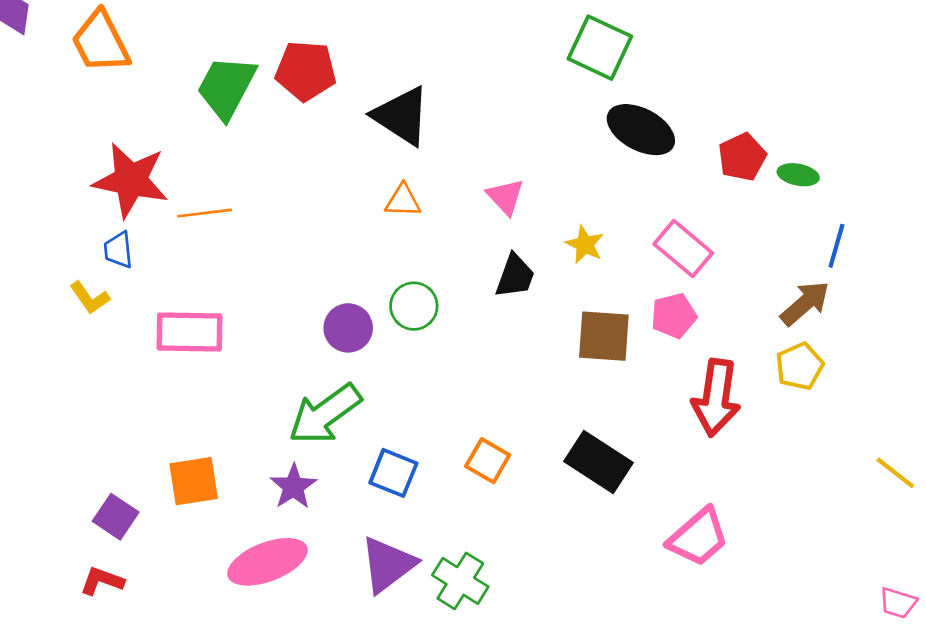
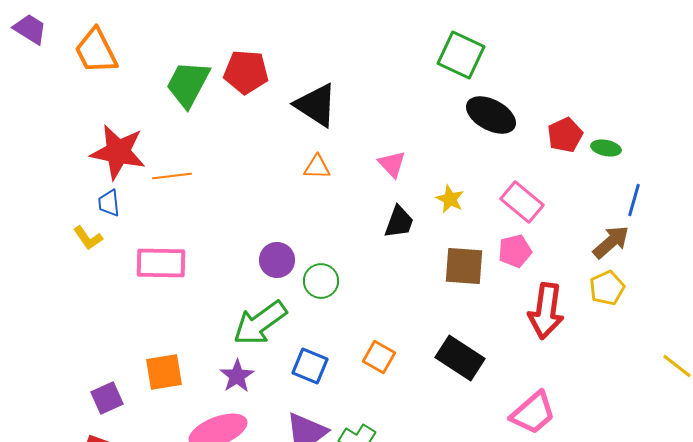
green circle: (414, 306) -> (321, 281), moved
purple square: (116, 517) -> (107, 398), turned 32

